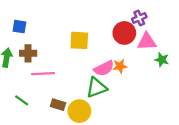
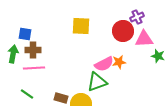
blue square: (19, 27) -> (25, 34), moved
yellow square: (79, 40) -> (81, 26), moved
pink line: (43, 74) -> (34, 68), moved

